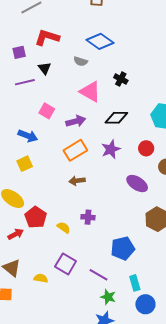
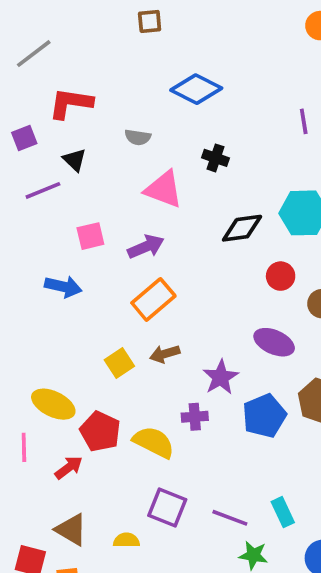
blue diamond: (100, 41) -> (196, 89), moved
pink square: (47, 111) -> (90, 236), turned -35
black diamond: (116, 118) -> (242, 228), moved
purple star: (111, 149) -> (221, 377), moved
yellow square: (25, 164) -> (119, 363), moved
yellow semicircle: (64, 227) -> (154, 442), size x1.6
blue pentagon: (123, 248) -> (264, 416), moved
cyan rectangle: (135, 283) -> (283, 512), moved

